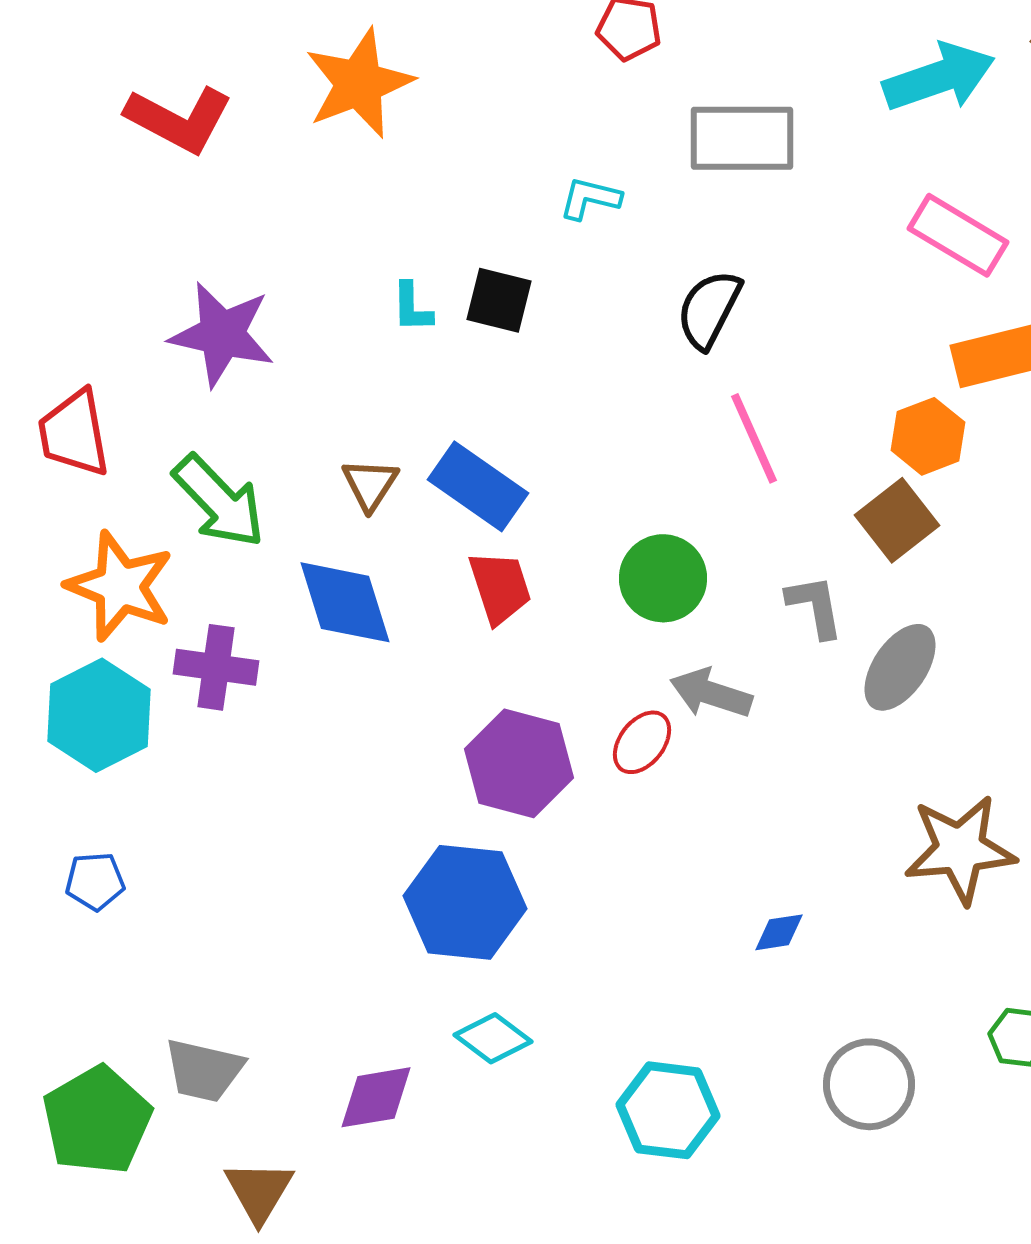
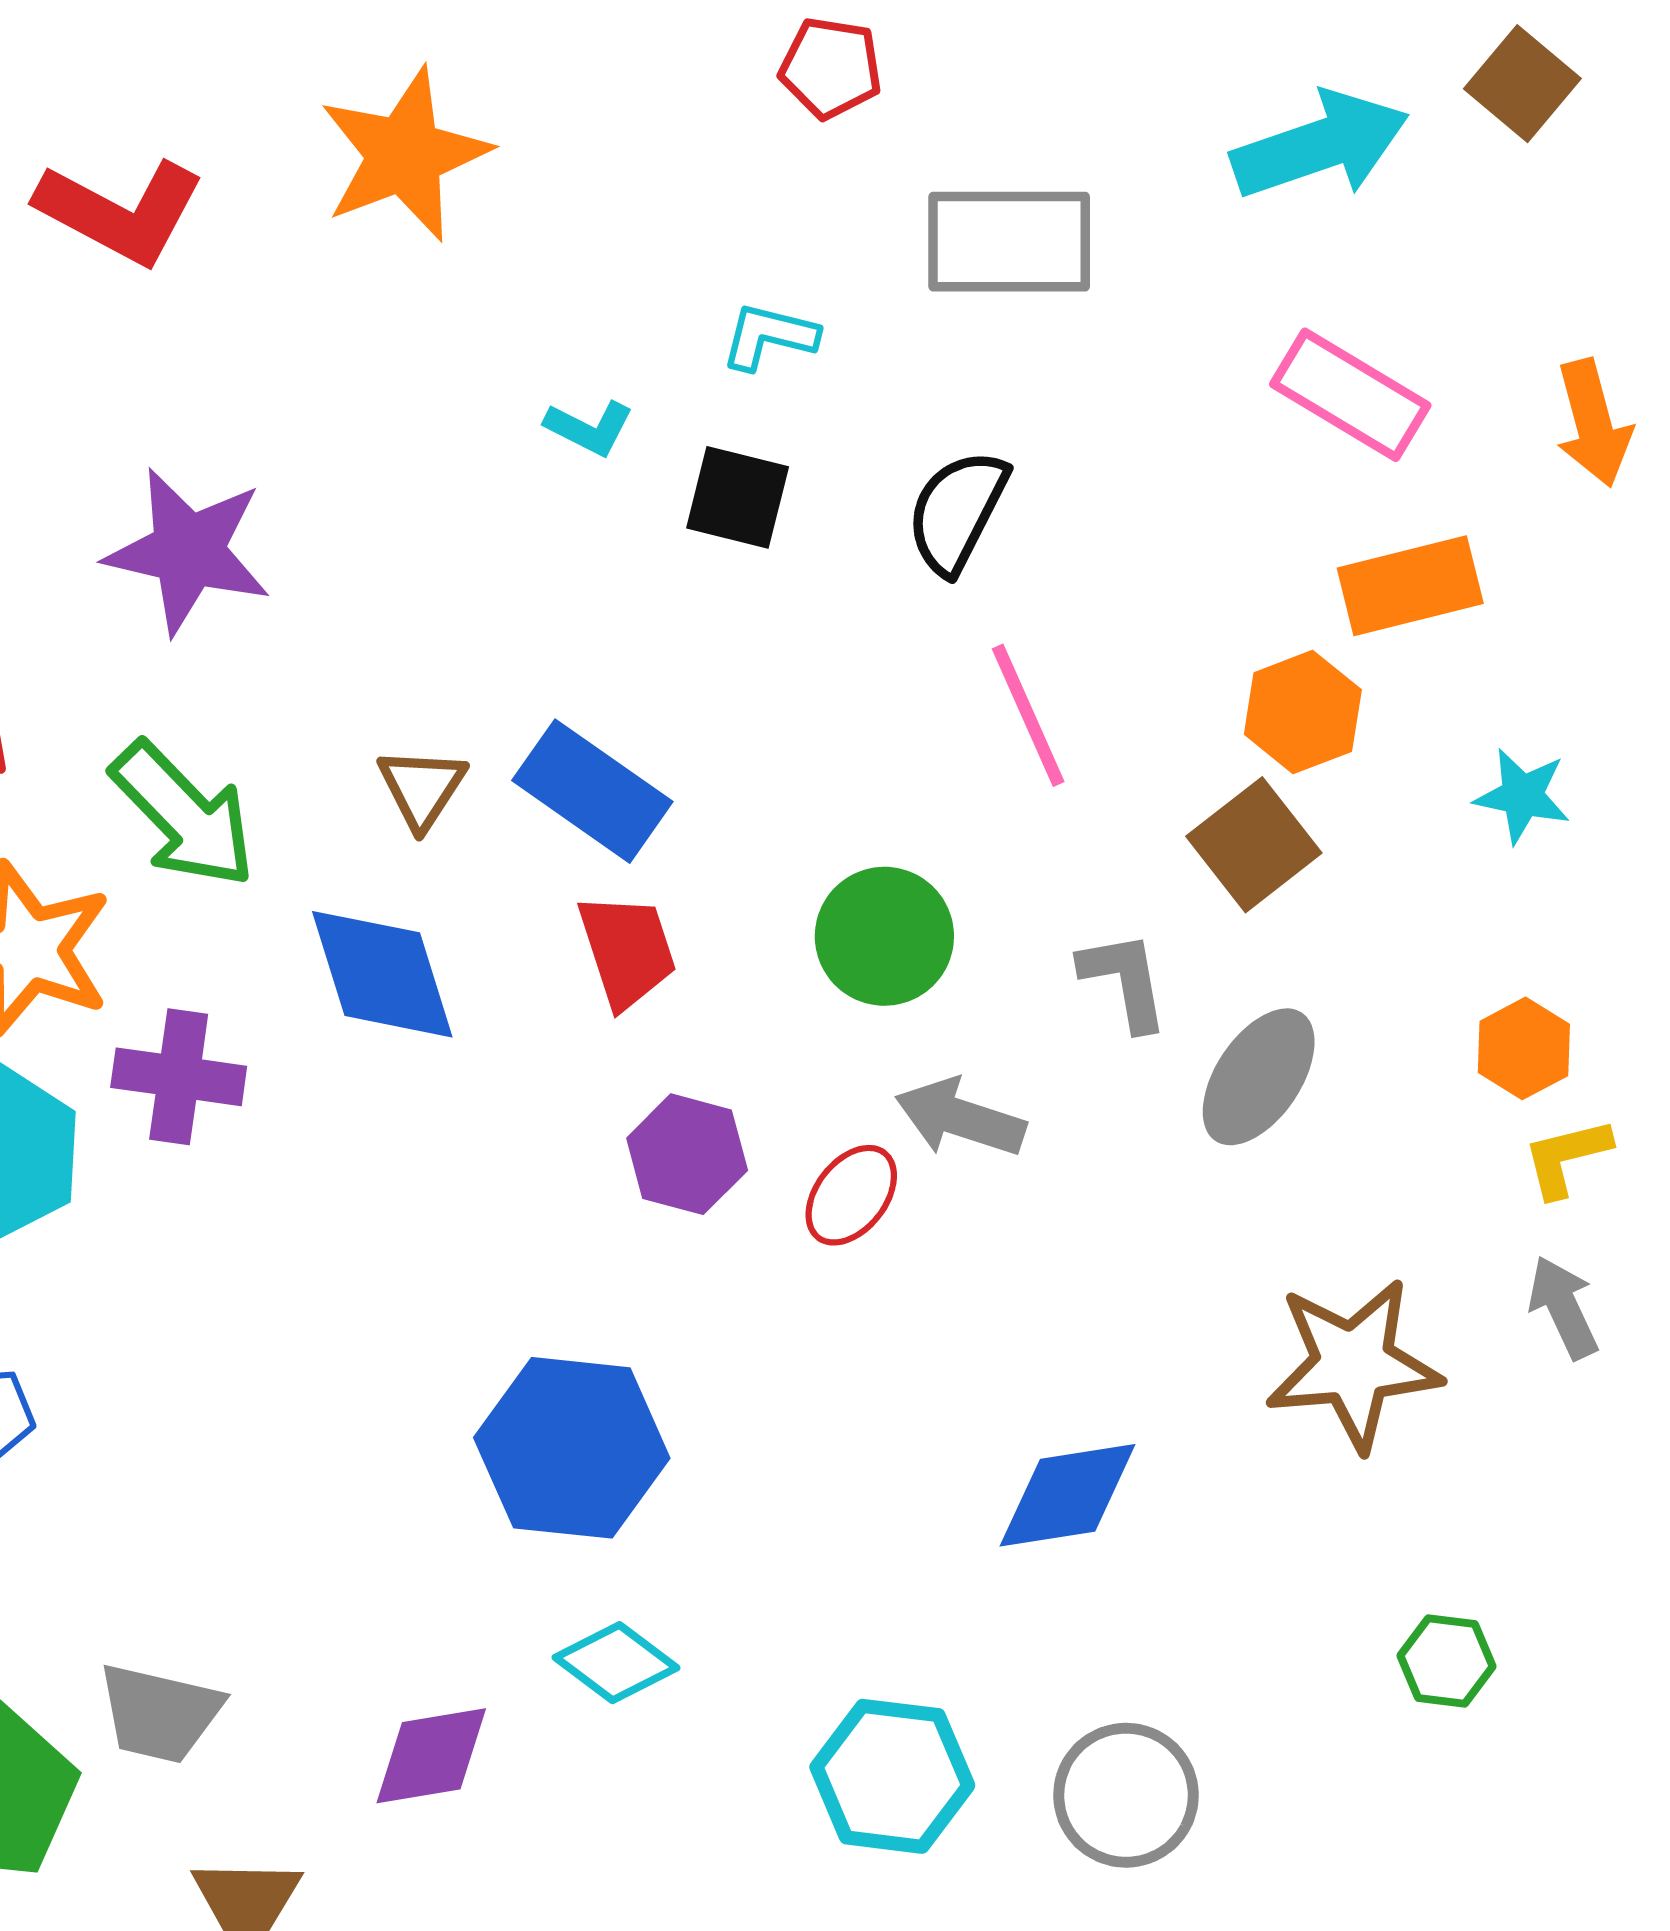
black square: (499, 300) -> (738, 497), moved
cyan L-shape: (412, 307) -> (589, 428), moved, turned -62
purple hexagon: (519, 763) -> (687, 1154), moved, size x0.7
blue diamond: (779, 932) -> (1068, 1495), size x1.8
gray circle: (869, 1084) -> (1126, 1795), moved

